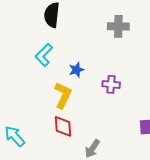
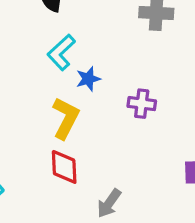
cyan L-shape: (44, 55) -> (61, 52), moved

